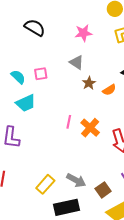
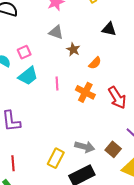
orange semicircle: (109, 90) -> (95, 63), moved
cyan trapezoid: (26, 103) -> (28, 76), moved
pink line: (69, 122) -> (57, 84), moved

